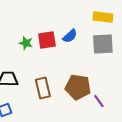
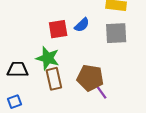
green star: (26, 43) -> (48, 58), moved, size x1.6
purple line: (99, 101) -> (102, 92), moved

